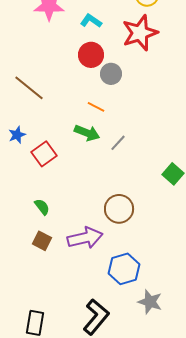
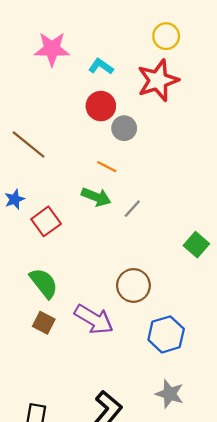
green semicircle: (42, 207) -> (44, 283), size x1.6
purple arrow: (85, 238) -> (94, 319), turned 44
blue hexagon: (124, 269) -> (166, 334), moved

